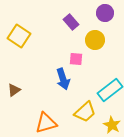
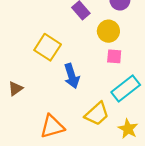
yellow square: (19, 36) -> (48, 47), moved
pink square: (76, 59) -> (114, 56), moved

